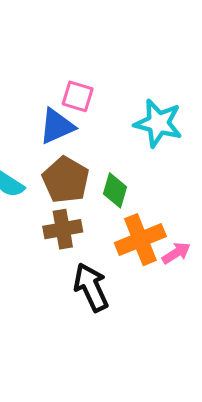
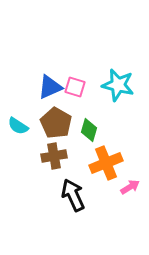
pink square: (78, 96) -> (75, 87), moved
pink arrow: (176, 253) -> (130, 187), moved

